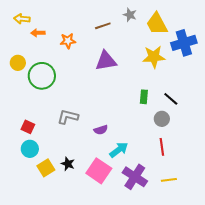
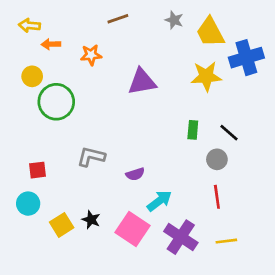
brown line: (103, 26) -> (118, 19), moved
yellow circle: (18, 63) -> (32, 76), moved
red square: (28, 127) -> (37, 170), turned -32
cyan circle: (30, 149) -> (28, 204), moved

